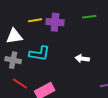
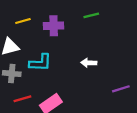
yellow line: (35, 20) -> (23, 21), moved
red line: (20, 84) -> (22, 99), turned -42

